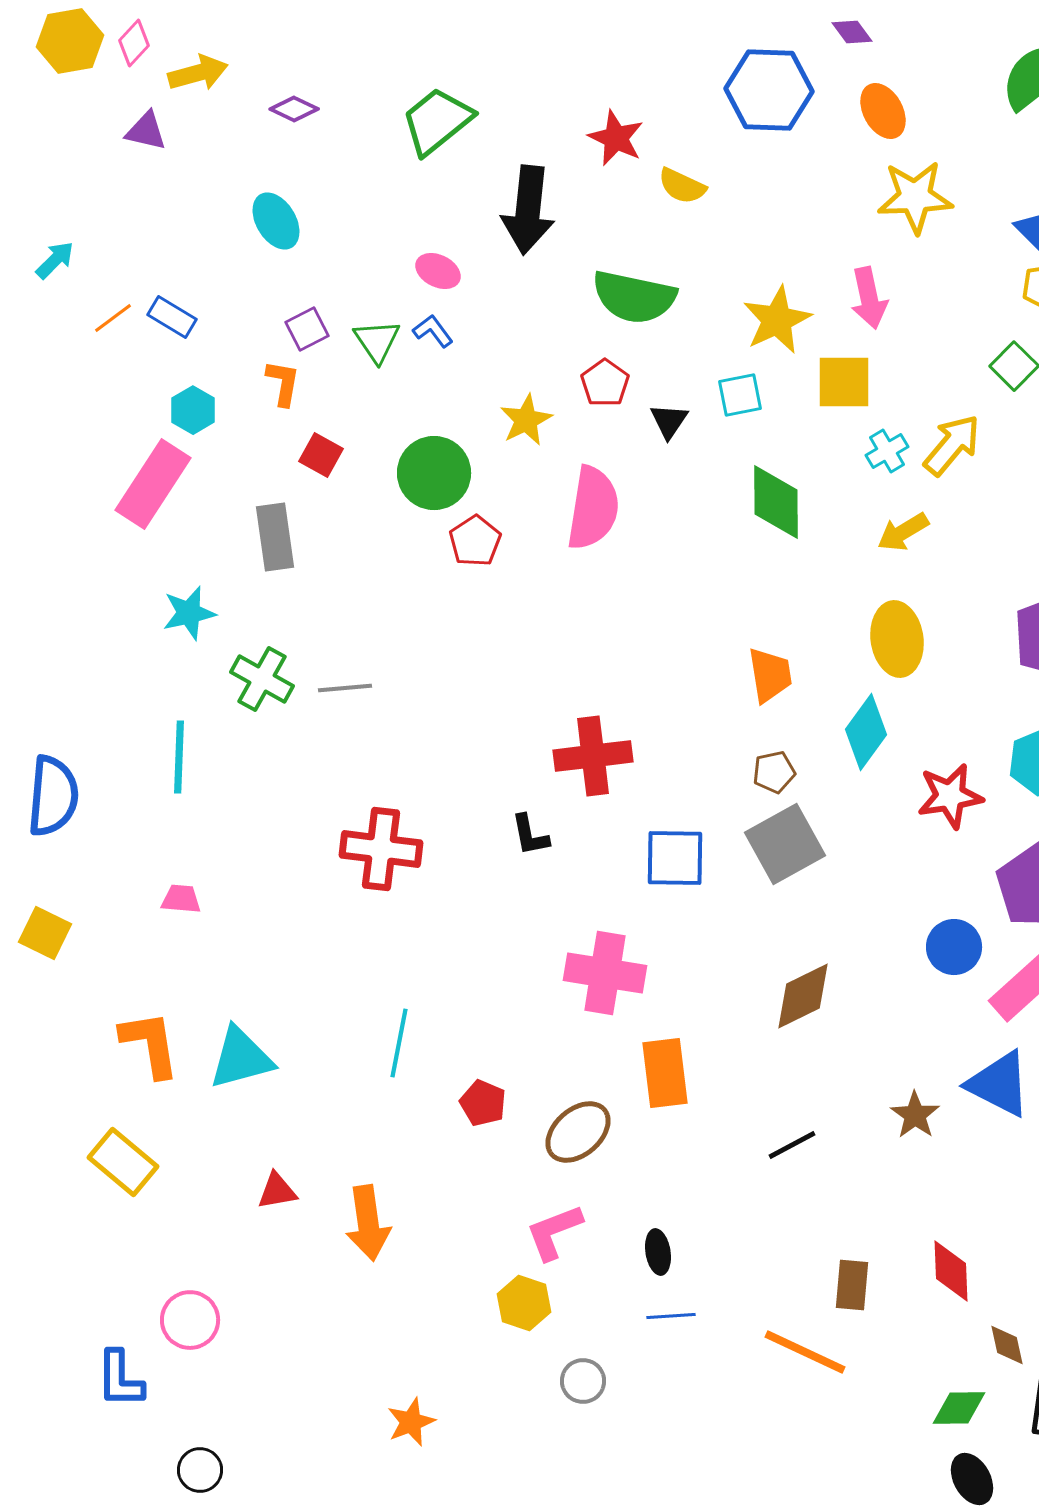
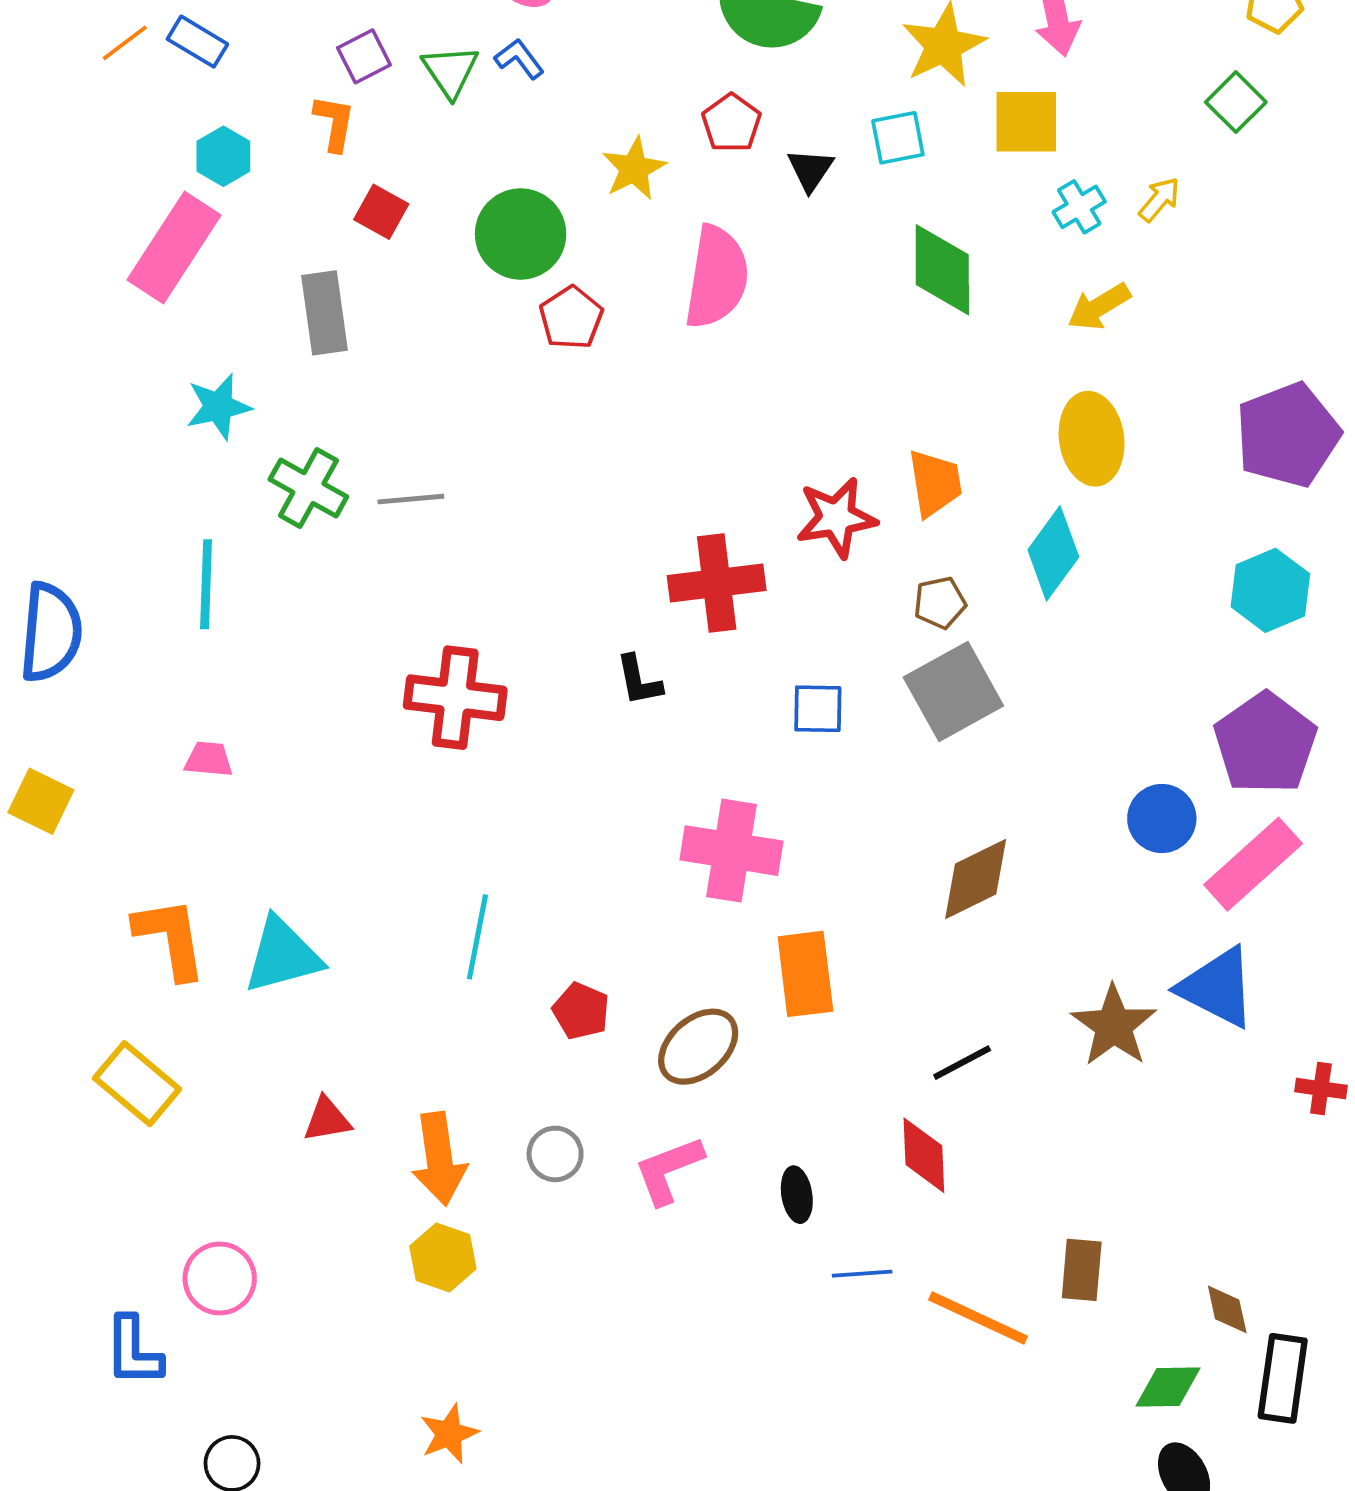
yellow arrow: (952, 445) -> (1159, 199), size x0.6
red star: (950, 796) -> (836, 518), moved
blue square: (675, 858) -> (818, 709), size x0.7
brown star: (915, 1115) -> (1114, 1026), size x1.4
red diamond: (951, 1271) -> (924, 1155), moved
brown rectangle: (852, 1285) -> (1082, 1270), moved
yellow hexagon: (524, 1303) -> (443, 1258), moved
blue line: (671, 1316) -> (862, 1274), moved
gray circle: (583, 1381) -> (555, 1154), moved
orange star: (411, 1422) -> (449, 1434), moved

